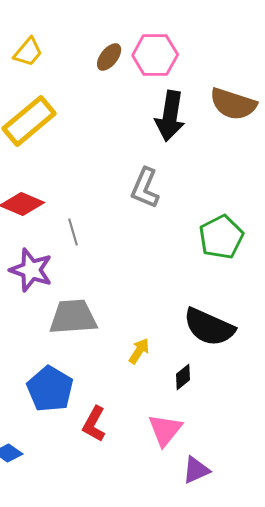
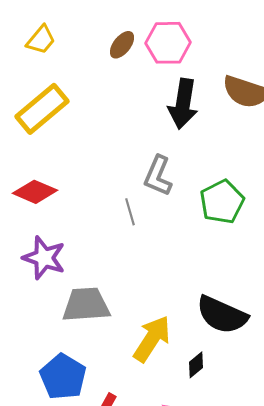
gray line: (73, 232) -> (130, 212), moved
green pentagon: (221, 237) -> (222, 202), moved
yellow arrow: (139, 351) -> (152, 339), size x1.8

